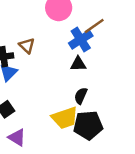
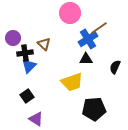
black semicircle: (81, 96) -> (115, 67), moved
yellow trapezoid: (65, 118) -> (72, 82), moved

